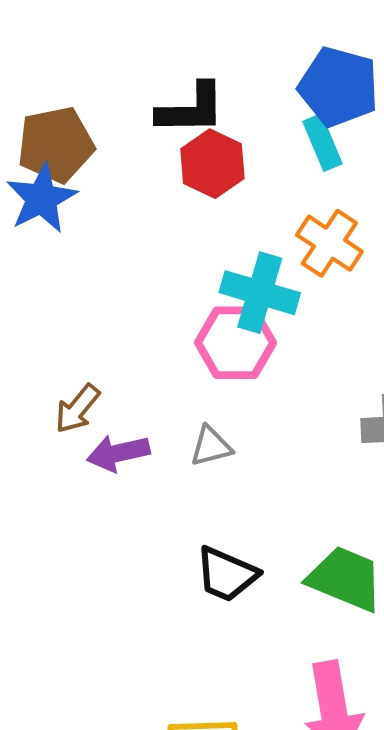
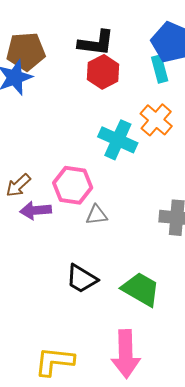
pink hexagon: (236, 343) -> (73, 185), moved
gray triangle: (211, 446) -> (97, 215), moved

